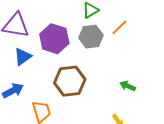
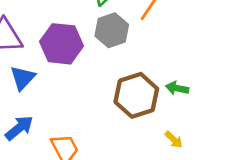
brown hexagon: (70, 81) -> (136, 95), moved

